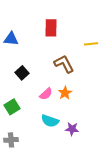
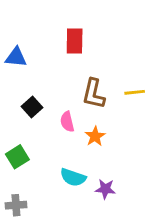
yellow line: (91, 44) -> (135, 92), moved
brown L-shape: (64, 64) -> (94, 94), turned -140
pink semicircle: (46, 94) -> (67, 122), moved, turned 120

